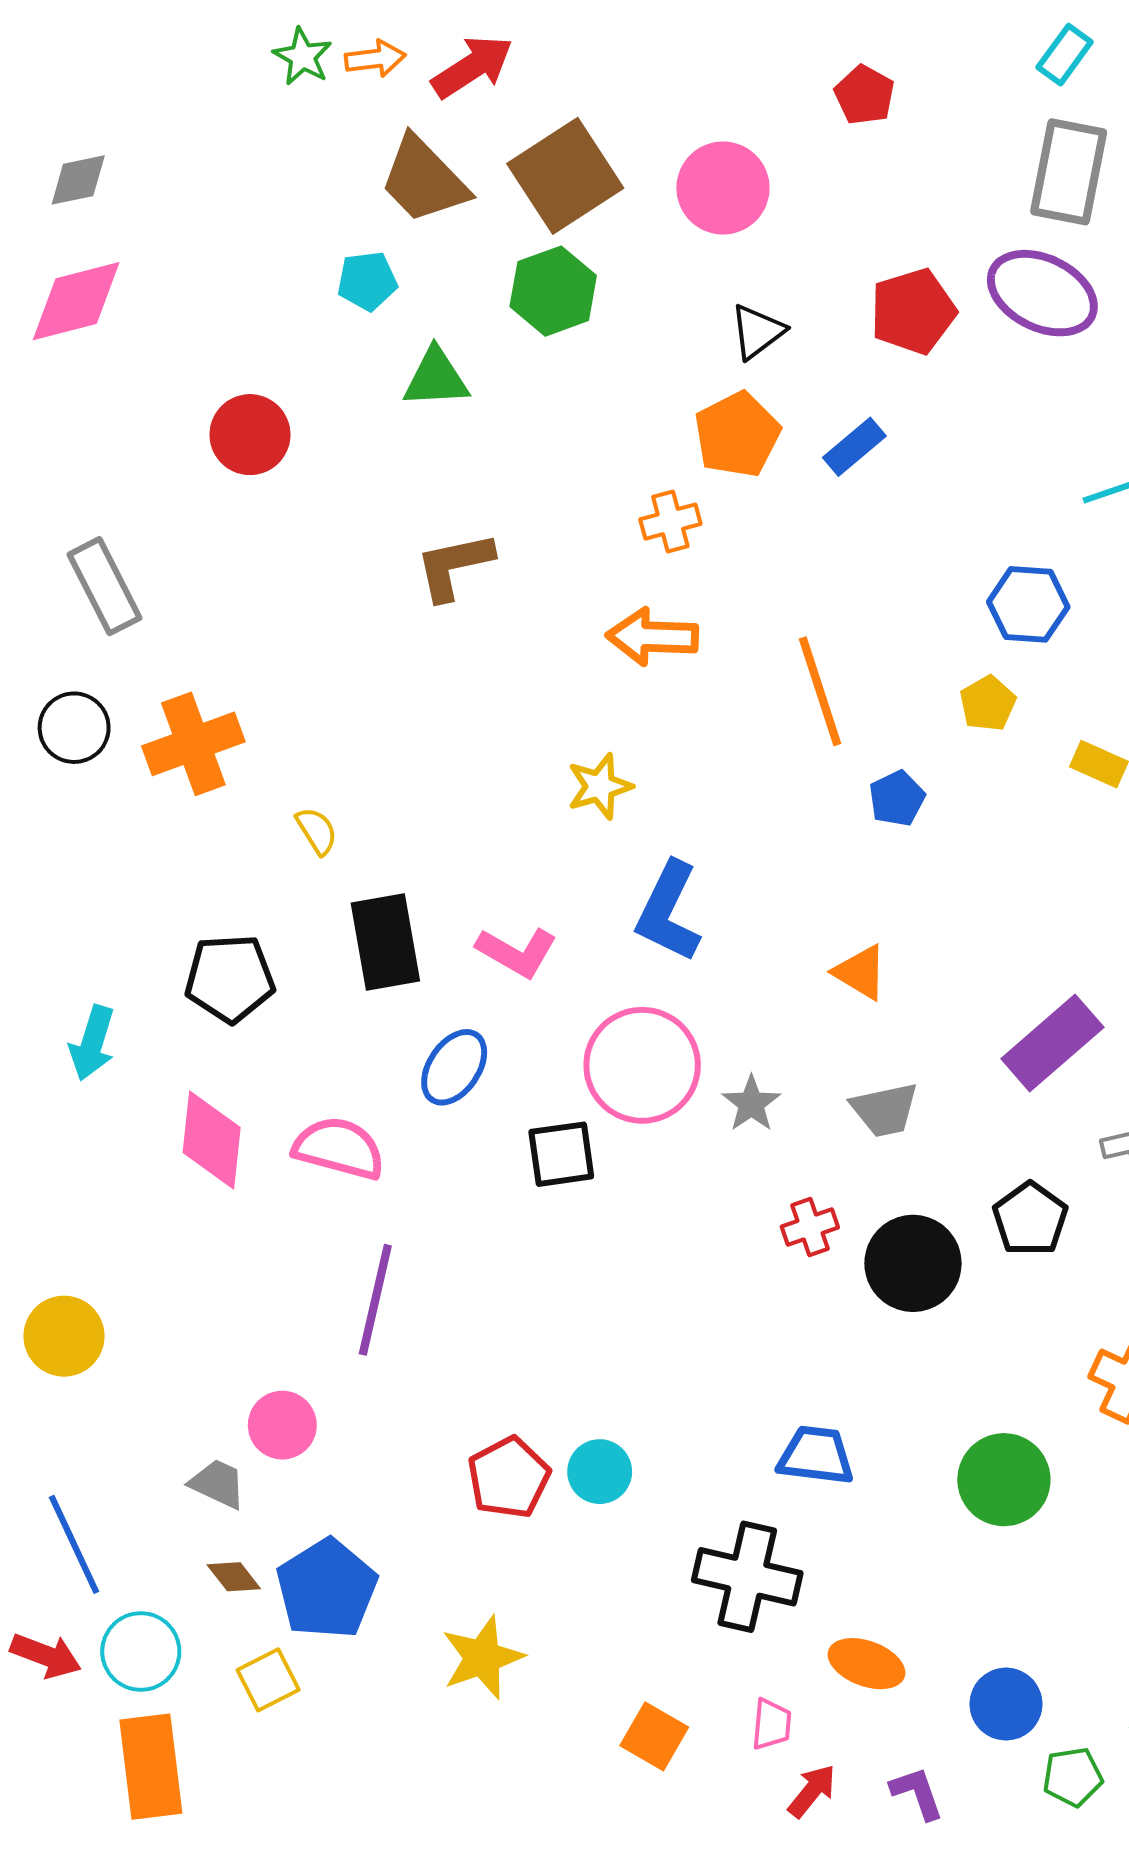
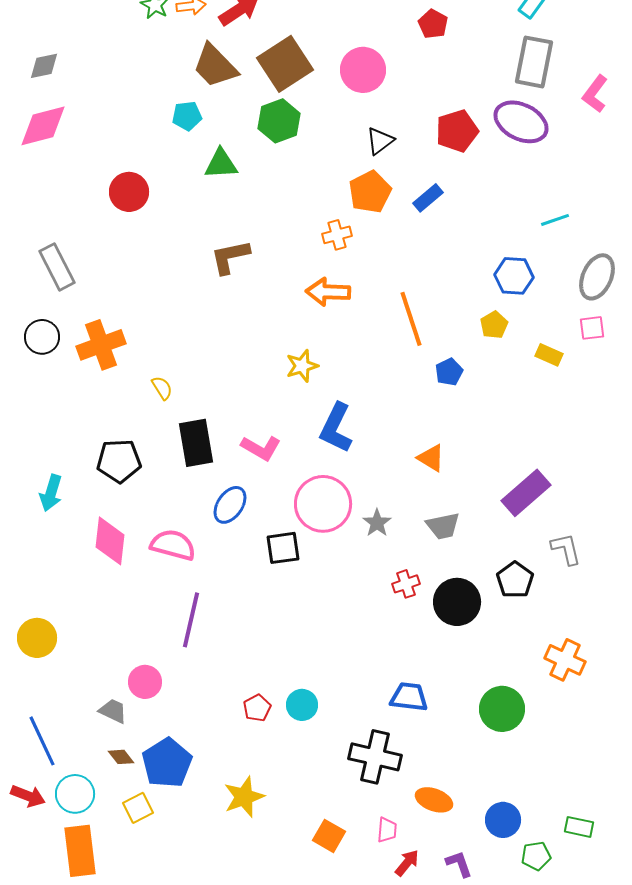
red pentagon: (509, 1478) -> (257, 708), size x0.7

